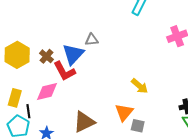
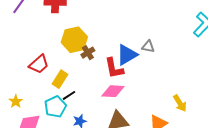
brown cross: (46, 56) -> (88, 53), moved
pink diamond: (47, 92) -> (113, 91), moved
black line: (28, 111) -> (69, 95), turned 48

